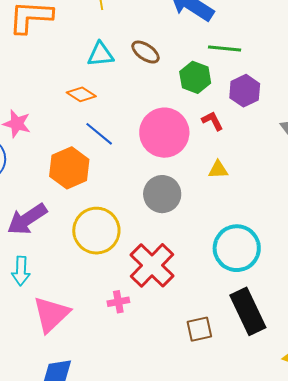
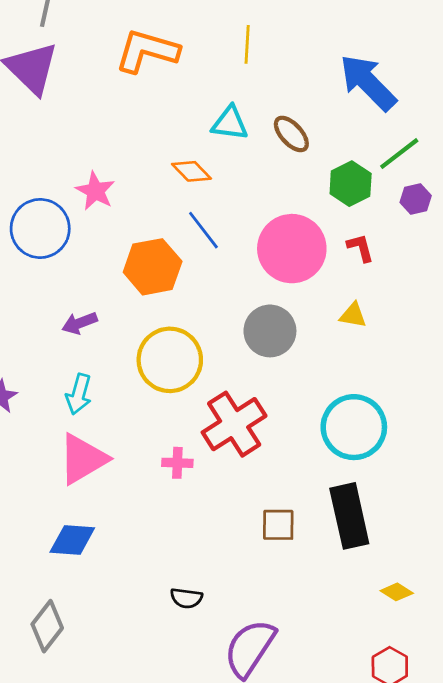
green line: (225, 48) -> (399, 154), turned -56
purple hexagon: (245, 91) -> (416, 199), moved, size x0.7
purple arrow: (27, 219) -> (80, 323), size x0.6
cyan arrow: (21, 271) -> (79, 394), moved

